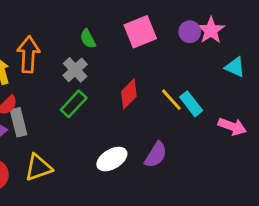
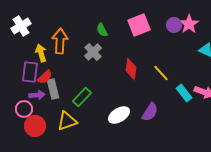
red diamond: (129, 94) -> (131, 69), turned -35
green rectangle: (74, 104) -> (82, 97), moved
cyan rectangle: (191, 104) -> (184, 93), moved

